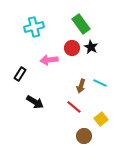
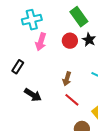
pink arrow: (49, 60) -> (41, 42), moved, turned -66
brown arrow: (81, 86) -> (67, 79), moved

